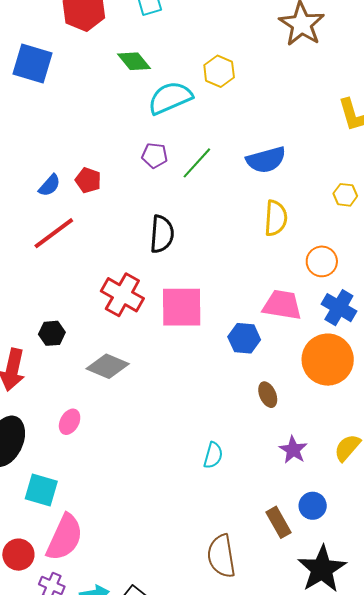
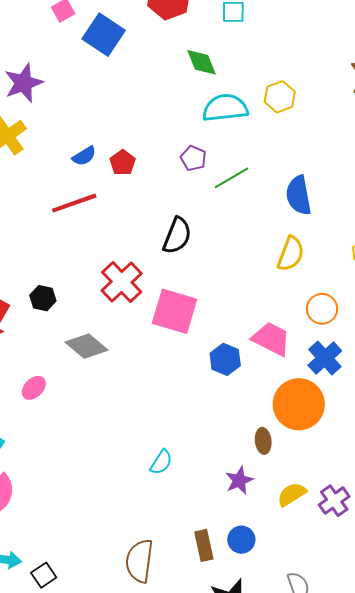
blue semicircle: (266, 160) -> (299, 195), turned 78
brown ellipse: (268, 395) -> (263, 441), moved

